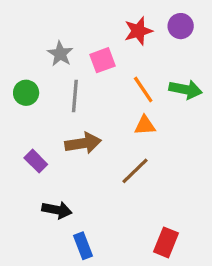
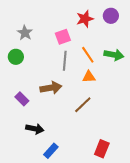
gray star: (60, 54) -> (25, 33), moved
gray line: (75, 96) -> (65, 61), moved
blue rectangle: (83, 246) -> (51, 151), turned 63

